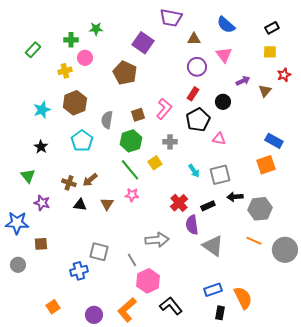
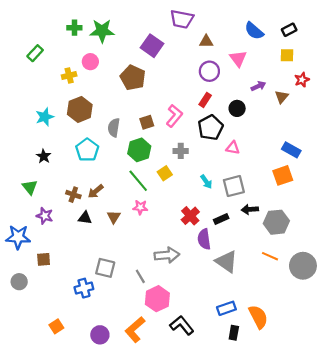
blue semicircle: (226, 25) -> (254, 31), moved
green star: (96, 29) -> (102, 31), size x1.6
green cross: (71, 40) -> (74, 28), moved

